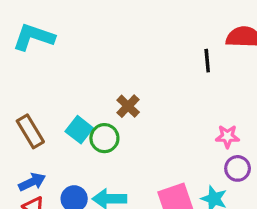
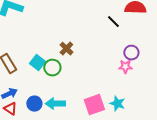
black line: (207, 61) -> (113, 22), turned -40
purple circle: (238, 168) -> (131, 53), moved

